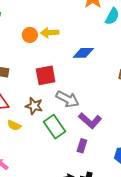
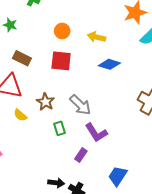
yellow arrow: (50, 33) -> (96, 37), moved
red square: (46, 75) -> (61, 61), moved
green rectangle: (55, 127) -> (60, 128), size x0.6

